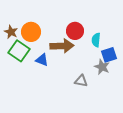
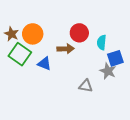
brown arrow: (62, 46) -> (66, 49), size x0.7

